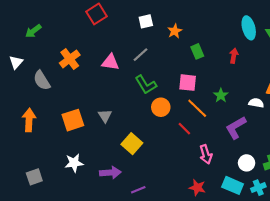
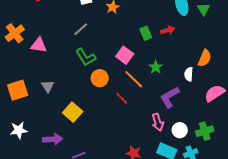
green rectangle: (197, 51) -> (146, 33), moved
red arrow: (234, 56) -> (168, 30), turned 64
pink triangle: (110, 62) -> (39, 45), moved
pink square: (188, 83) -> (125, 55), turned 30
white semicircle: (256, 103) -> (189, 74), turned -96
pink arrow: (206, 154) -> (158, 122), moved

